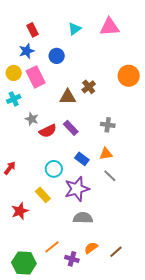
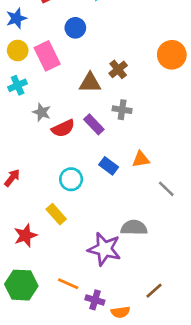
blue star: (27, 51) -> (16, 18), moved
gray cross: (108, 125) -> (122, 110), moved
gray line: (110, 176) -> (166, 189), moved
purple star: (77, 189) -> (104, 249), moved, turned 30
gray semicircle: (83, 218) -> (134, 228), moved
orange line: (52, 247) -> (68, 284), turned 63
orange semicircle: (91, 248) -> (120, 312), moved, turned -152
green hexagon: (24, 263) -> (21, 285), moved

